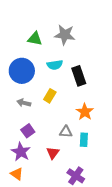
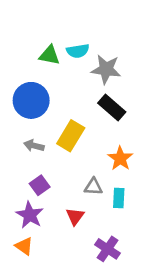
gray star: (65, 35) -> (106, 69), moved
cyan semicircle: (55, 65) -> (78, 51), moved
black rectangle: (79, 76) -> (112, 107), turned -30
yellow rectangle: (50, 96) -> (71, 136), size x1.5

